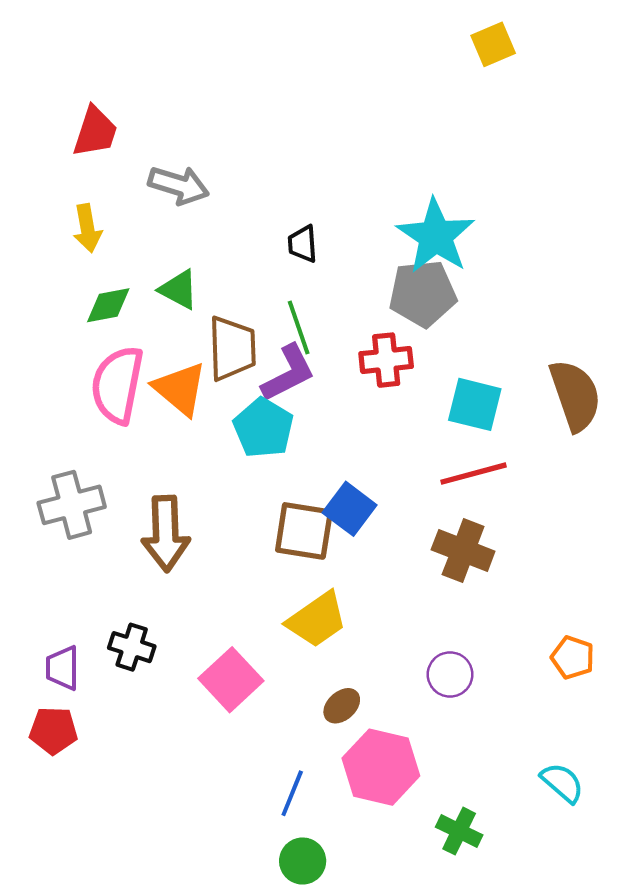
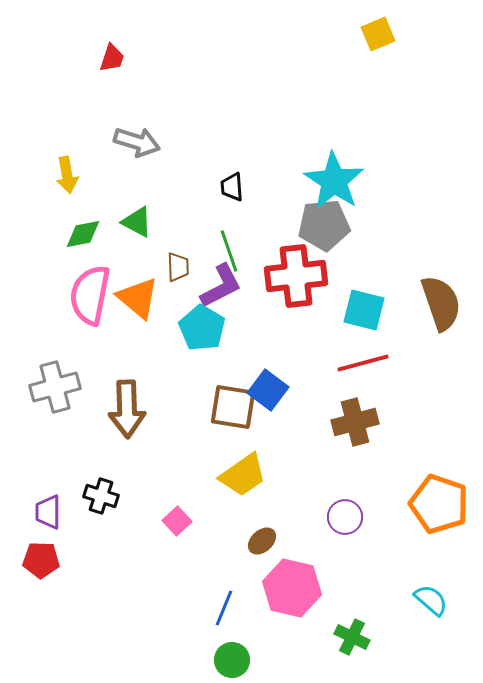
red trapezoid: (95, 132) -> (112, 58), moved, size x0.7
brown trapezoid: (232, 348) -> (178, 267), size x0.6
red cross: (386, 360) -> (296, 276), size x1.5
brown cross: (463, 551) -> (355, 422), turned -36
orange pentagon: (573, 657) -> (439, 504), size x1.8
pink square: (231, 680) -> (177, 521), size x0.6

